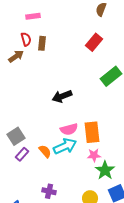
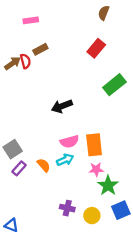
red semicircle: (26, 39) -> (25, 61), moved
brown rectangle: (42, 43) -> (40, 49), turned 56
cyan arrow: (65, 146) -> (65, 160), size x0.7
purple cross: (49, 191) -> (67, 208), moved

